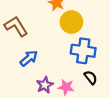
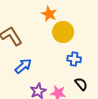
blue cross: (83, 51) -> (74, 59), size x0.6

